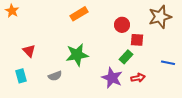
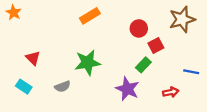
red square: (137, 40) -> (156, 46), turned -32
cyan rectangle: (21, 76) -> (24, 87), turned -40
red arrow: (138, 78) -> (171, 92), moved

